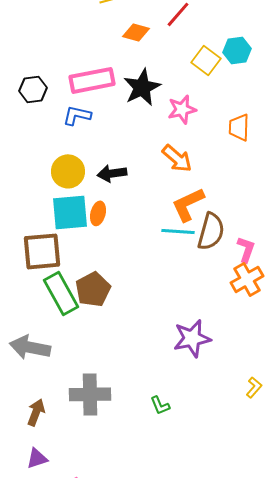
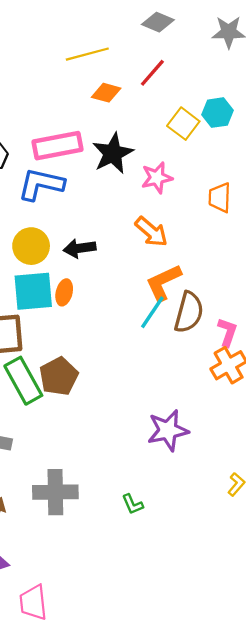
blue L-shape: (77, 115) -> (41, 184), size x1.5
cyan line: (178, 231) -> (152, 312), turned -60

